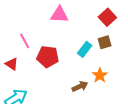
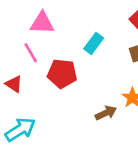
pink triangle: (59, 15) -> (42, 23), moved
cyan rectangle: (85, 49) -> (94, 43), moved

